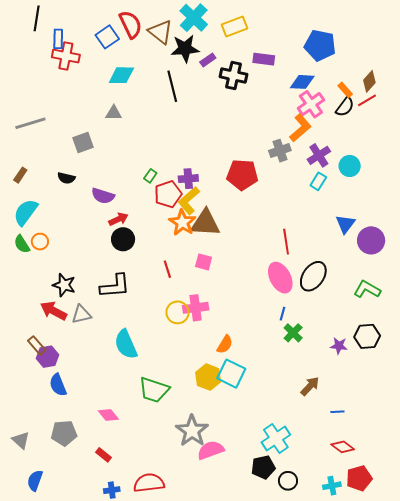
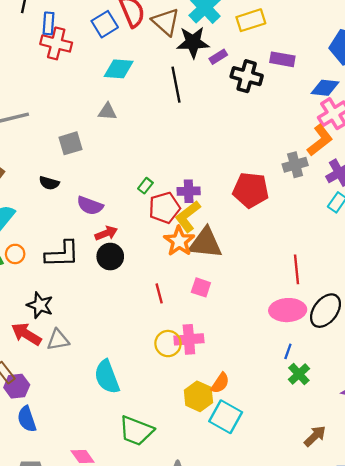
pink ellipse: (280, 278) -> (288, 310), turned -68
black L-shape: (115, 286) -> (62, 254), moved
yellow hexagon: (208, 377) -> (198, 396), moved

